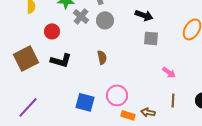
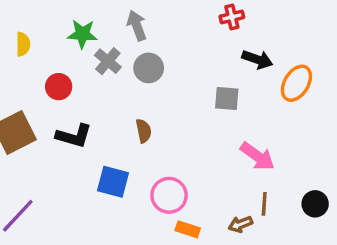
black arrow: (144, 15) -> (257, 59), moved
pink arrow: (169, 72) -> (257, 156), size x1.5
blue square: (85, 102) -> (113, 182), moved
brown arrow: (148, 112) -> (240, 224), moved, turned -32

